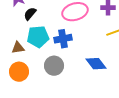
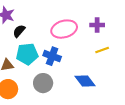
blue cross: (63, 39) -> (52, 56), turned 30

